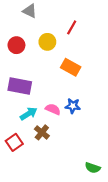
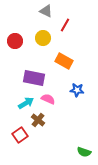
gray triangle: (30, 11) -> (46, 11), moved
purple rectangle: (20, 86) -> (34, 78), moved
blue star: (73, 106) -> (77, 90), moved
red square: (14, 142) -> (20, 135), moved

